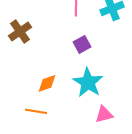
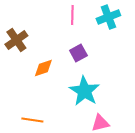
orange diamond: (47, 83) -> (43, 68), moved

